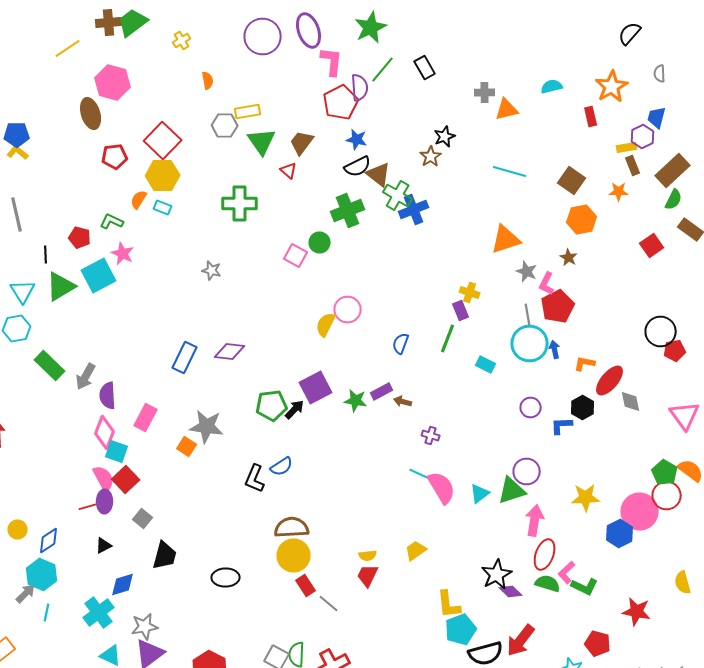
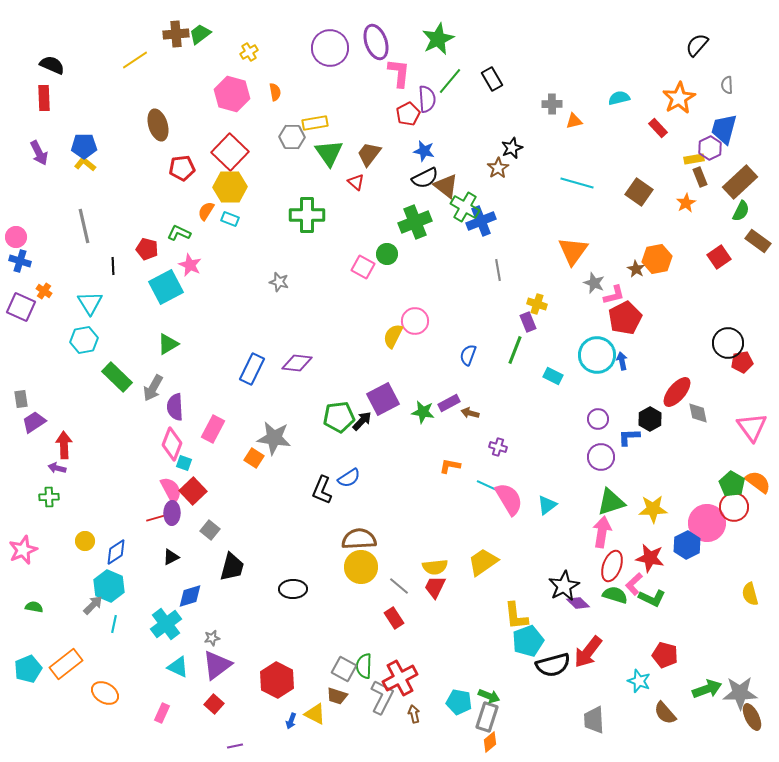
green trapezoid: (133, 22) -> (200, 34), size x0.7
pink hexagon: (113, 82) -> (232, 94), moved
red pentagon: (341, 102) -> (408, 114), size x0.7
orange triangle: (507, 110) -> (574, 121), size x0.7
red rectangle: (591, 116) -> (658, 128), turned -30
blue trapezoid: (657, 118) -> (724, 129), size x1.4
orange star: (619, 192) -> (686, 203), turned -30
orange hexagon: (582, 220) -> (657, 259), moved
orange triangle: (506, 240) -> (573, 251), turned -36
pink L-shape: (547, 284) -> (614, 295), turned -130
green triangle: (61, 286) -> (168, 344), moved, size x0.7
gray line: (528, 314) -> (498, 270), moved
orange L-shape: (585, 364) -> (450, 466), moved
cyan square: (117, 452) -> (184, 463), size x0.7
purple circle: (527, 472) -> (601, 457), moved
green triangle: (512, 490) -> (611, 502), moved
yellow trapezoid: (416, 550) -> (483, 562), size x1.4
yellow semicircle: (368, 556) -> (435, 567), size x1.4
red rectangle: (306, 586) -> (394, 618), moved
gray line: (329, 604) -> (399, 586), moved
red star: (637, 612) -> (650, 558), moved
gray star: (145, 626) -> (212, 638), size x0.6

